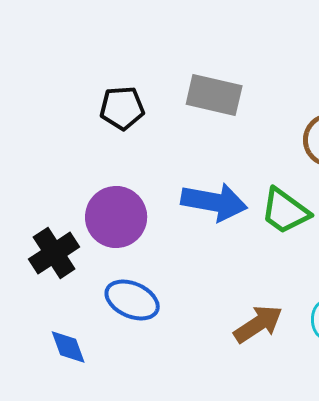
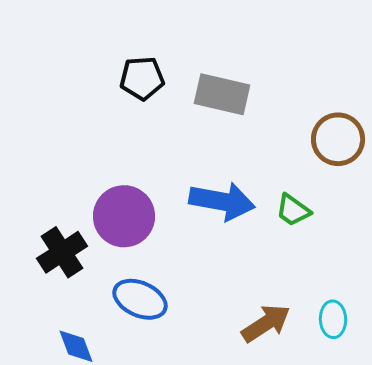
black pentagon: (122, 108) -> (142, 78), moved
green trapezoid: (285, 211) -> (293, 210), size x0.7

